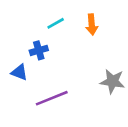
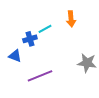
cyan line: (56, 23) -> (45, 29), moved

